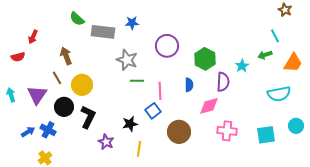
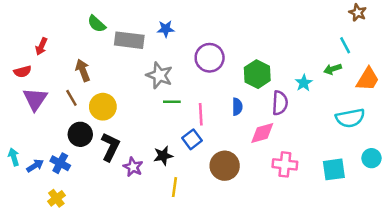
cyan arrow: (11, 95) -> (14, 157), moved
purple triangle: (37, 95) -> (35, 99), moved
purple star: (106, 142) -> (133, 167), moved

